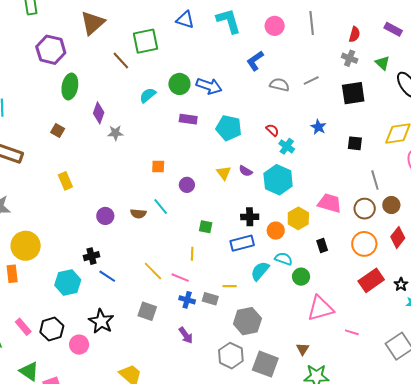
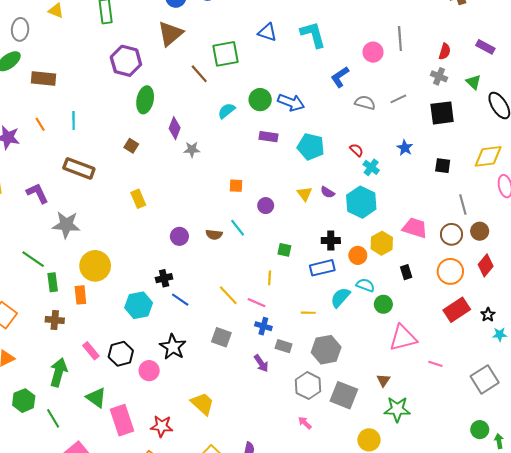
pink circle: (275, 26) -> (373, 52), moved
gray rectangle: (210, 299) -> (284, 346), moved

